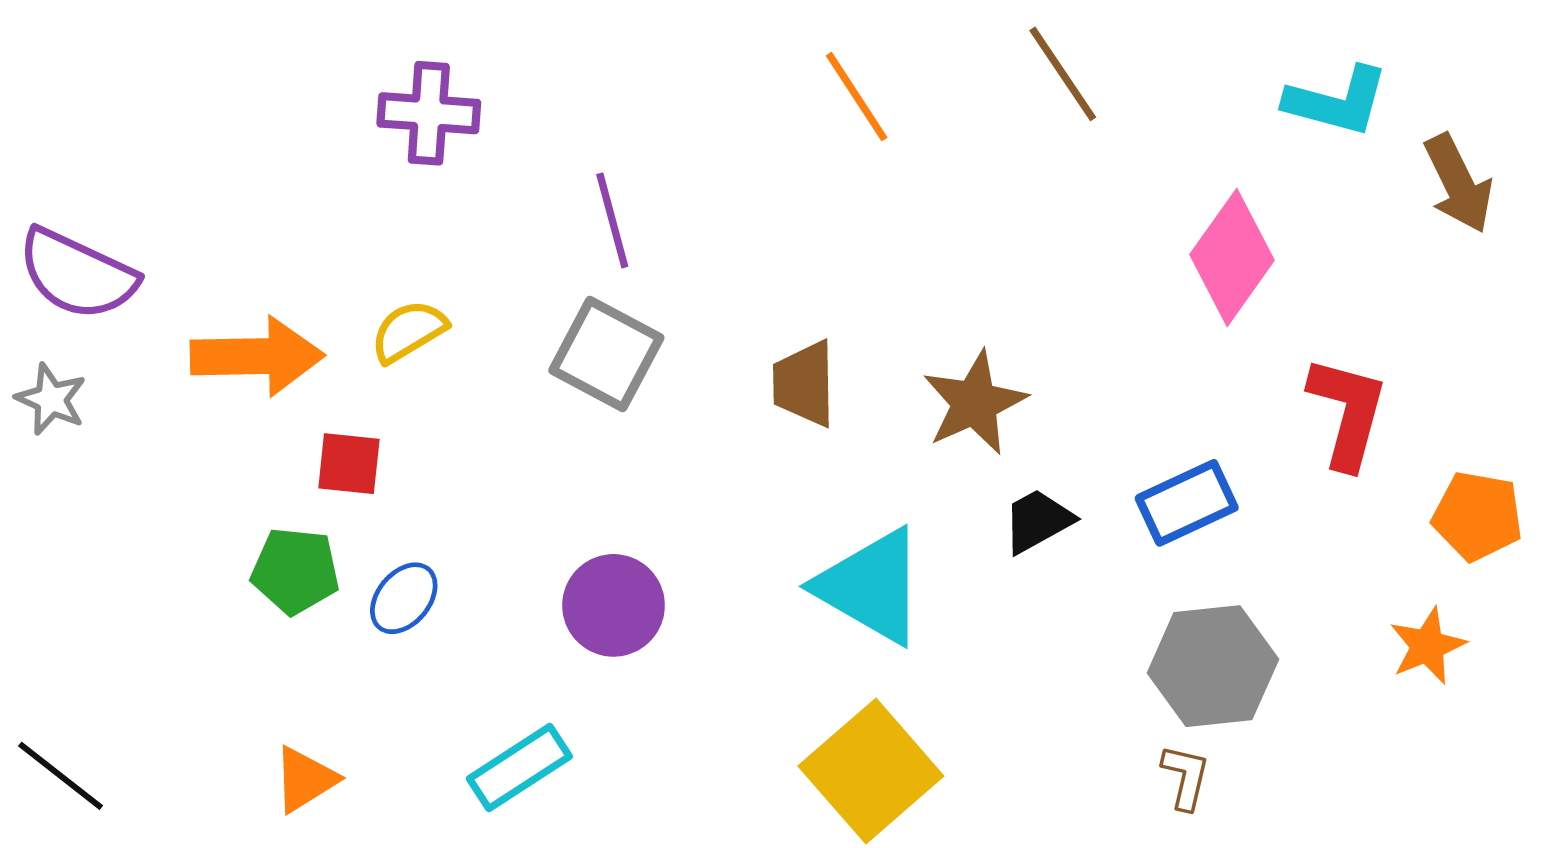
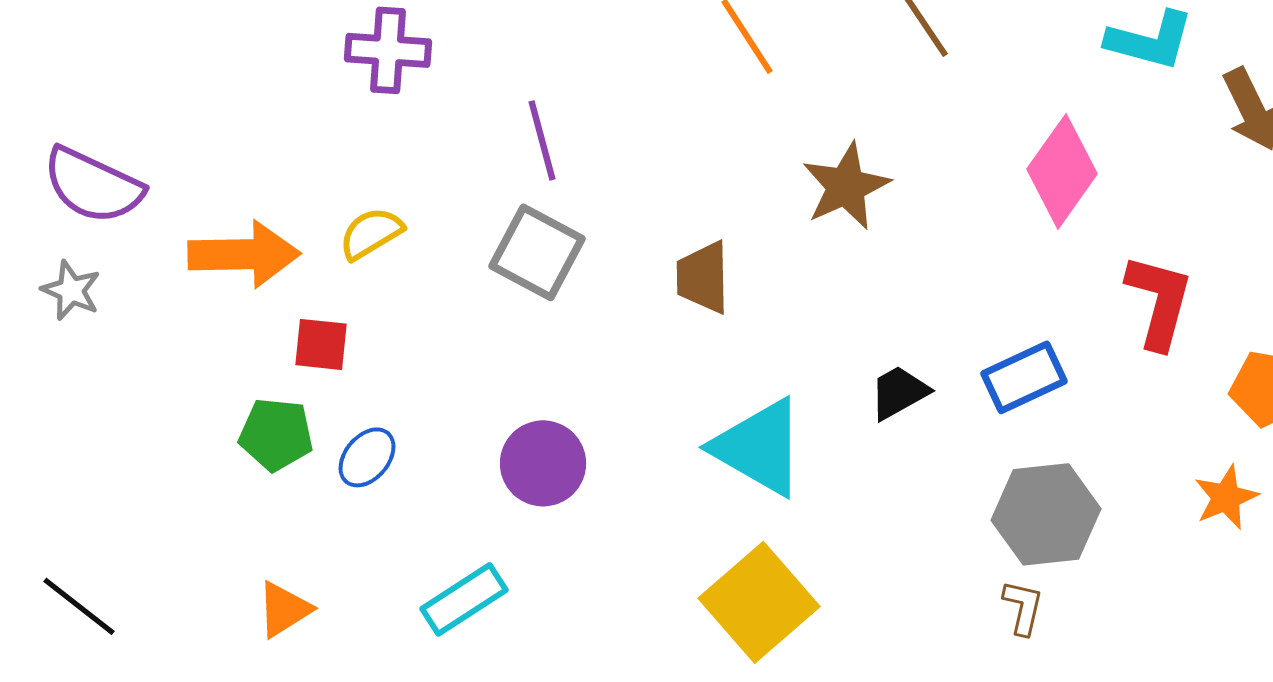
brown star: (975, 403) -> (846, 186), moved

